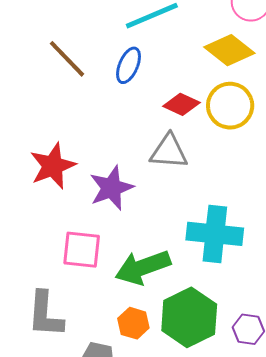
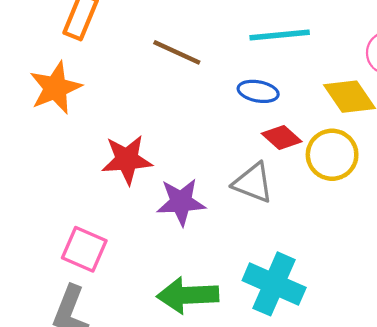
brown line: (67, 59) -> (177, 52), turned -39
blue ellipse: (128, 65) -> (258, 91), moved, turned 60
pink square: (82, 250) -> (84, 249), moved

